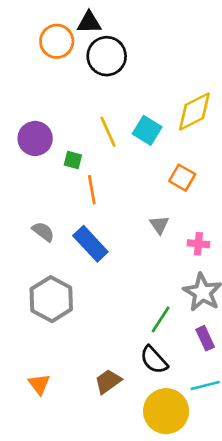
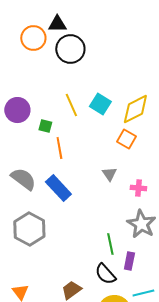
yellow diamond: (194, 111) -> (135, 109), moved
gray semicircle: (43, 232) -> (23, 179), size x1.5
green line: (161, 319) -> (110, 244), turned -45
purple rectangle: (205, 338) -> (129, 261), moved, turned 36

